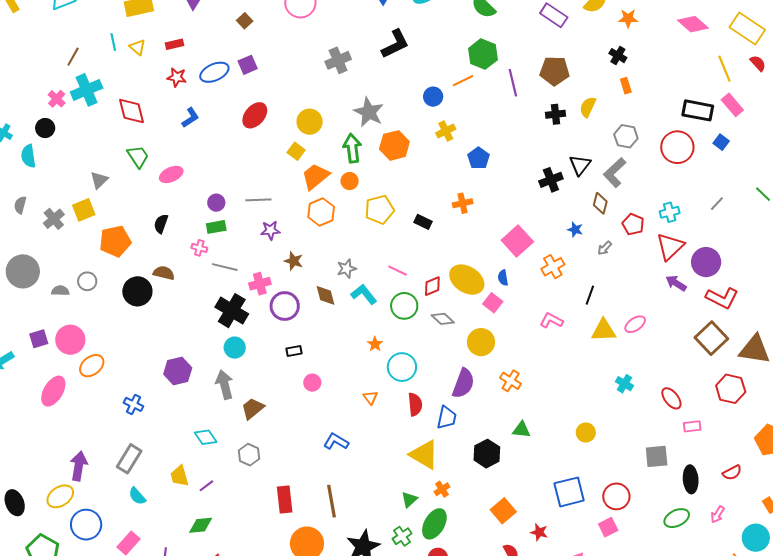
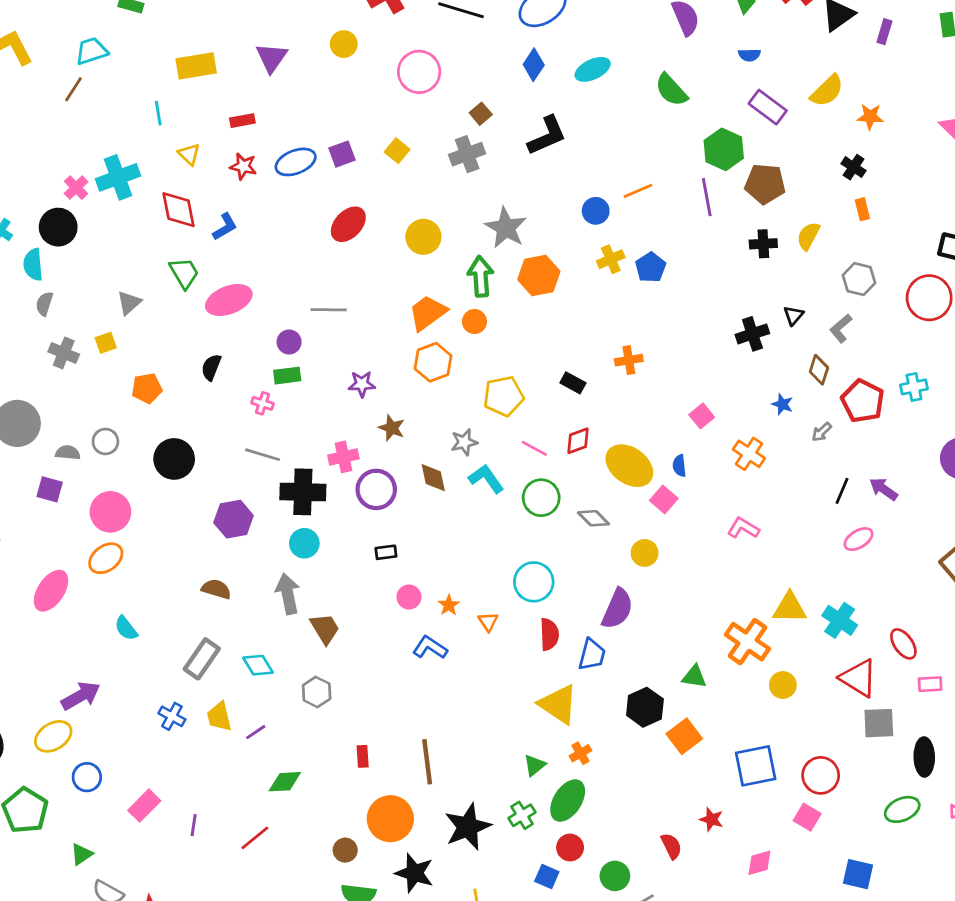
brown square: (245, 21) -> (481, 114), moved
yellow triangle: (137, 47) -> (189, 154), moved
green hexagon: (483, 54) -> (724, 149), moved
brown line: (73, 57) -> (74, 89), moved
blue L-shape: (190, 118) -> (225, 227), moved
black circle: (45, 128) -> (58, 227), size x1.4
yellow square: (296, 151) -> (397, 151), moved
blue pentagon: (479, 158) -> (651, 267), moved
black triangle: (580, 165) -> (793, 315), size x0.7
gray L-shape: (615, 173) -> (841, 328), size x0.7
pink ellipse: (171, 174) -> (229, 300), size x1.4
gray line: (258, 200) -> (329, 310), moved
gray semicircle: (20, 205) -> (44, 304), moved
yellow square: (84, 210) -> (106, 343), size x0.7
yellow pentagon: (379, 210) -> (504, 396), moved
gray cross: (54, 219) -> (64, 353), turned -30
red pentagon: (633, 224) -> (863, 401), size x1.4
orange pentagon: (115, 241) -> (147, 388), size x0.7
pink square: (517, 241) -> (702, 416), size x0.6
red triangle: (670, 247) -> (859, 678), moved, turned -48
gray line: (225, 267) -> (263, 455), moved
orange cross: (553, 267) -> (749, 454), turned -30
brown semicircle: (164, 273) -> (216, 589), moved
purple arrow: (676, 283) -> (884, 489), moved
red diamond: (432, 286) -> (578, 441), moved
black line: (590, 295) -> (842, 491), moved
black cross: (232, 311) -> (303, 492), turned -32
yellow triangle: (604, 330) -> (790, 608), moved
purple square: (39, 339) -> (50, 489), moved, turned 30
pink circle: (70, 340) -> (110, 512), moved
yellow circle: (481, 342) -> (645, 553), size x0.7
orange star: (375, 344) -> (449, 605), moved
purple hexagon: (178, 371) -> (234, 519), moved
orange cross: (511, 381) -> (747, 642), moved, size x1.5
cyan cross: (624, 384) -> (840, 620), size x1.4
blue cross: (133, 404) -> (172, 716), moved
brown trapezoid: (253, 408) -> (325, 629), turned 95
blue L-shape: (336, 442) -> (430, 648), moved
gray rectangle: (129, 459) -> (202, 659), moved
purple arrow: (79, 466) -> (81, 696), turned 48
cyan semicircle: (137, 496) -> (126, 628), moved
red rectangle: (285, 500) -> (363, 756), size x0.6
orange square: (503, 511) -> (684, 736), moved
blue circle: (86, 525) -> (87, 777), size x0.7
green diamond: (201, 525) -> (285, 782), moved
pink square: (608, 527) -> (807, 817), turned -36

